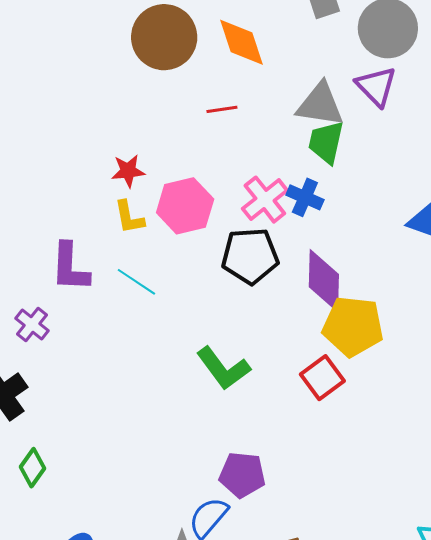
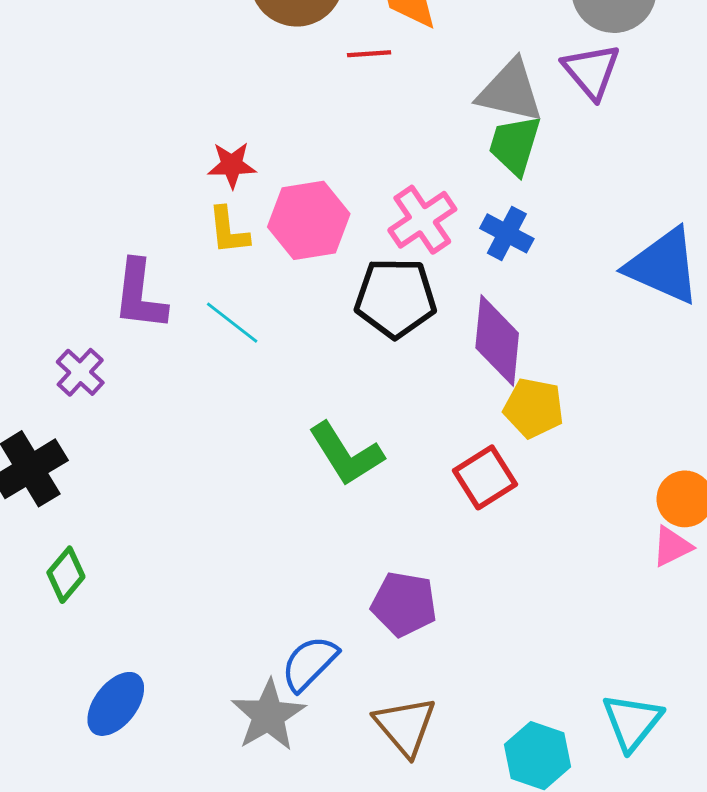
red line: (222, 109) -> (369, 54), moved
blue cross: (305, 197) -> (507, 233), moved
yellow pentagon: (353, 326) -> (534, 408), size x0.7
purple pentagon: (242, 475) -> (404, 604), moved

